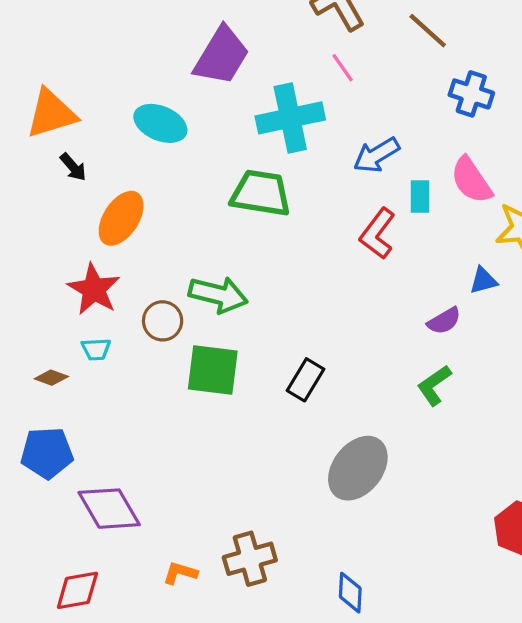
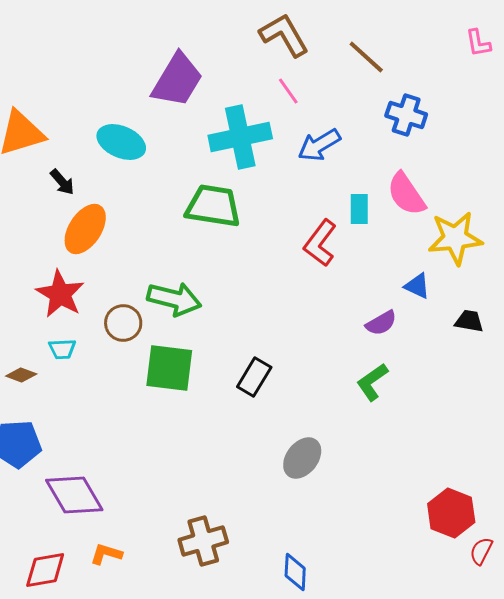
blue arrow: (376, 155) -> (319, 145), moved
black arrow: (73, 167) -> (62, 182), moved
blue triangle: (483, 281) -> (417, 286), turned 40
gray ellipse: (358, 468) -> (302, 458), size x0.7
orange L-shape: (180, 573) -> (106, 554), moved

